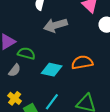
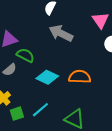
gray arrow: (55, 25) -> (61, 33), turned 30

